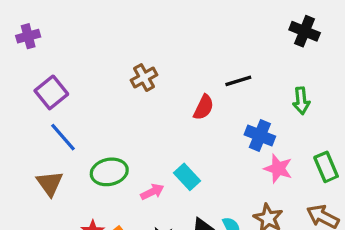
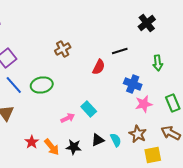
black cross: (305, 31) -> (147, 23), moved, turned 30
pink star: (278, 169) -> (144, 104), turned -30
green ellipse: (109, 172) -> (42, 85), moved

